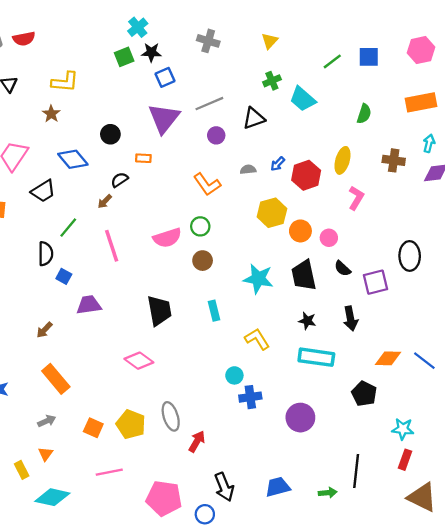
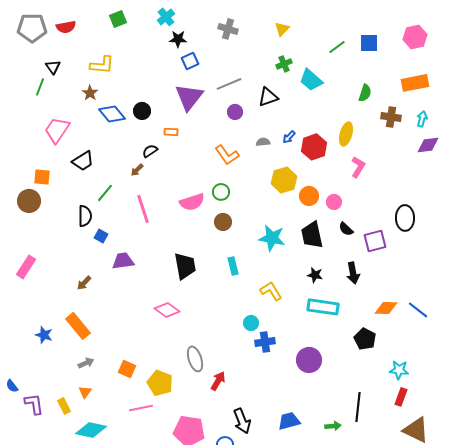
green square: (124, 57) -> (118, 19), moved
blue diamond: (73, 159) -> (112, 114), moved
brown cross: (394, 160) -> (391, 117), moved
orange rectangle: (56, 379) -> (78, 326), moved
yellow pentagon: (131, 424) -> (160, 383), moved

